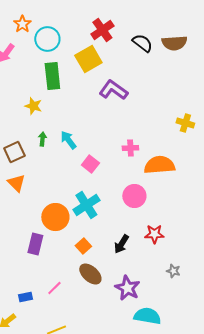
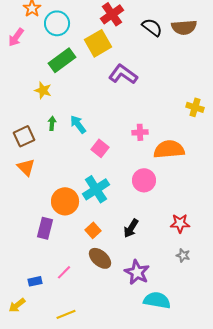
green rectangle: (52, 76) -> (62, 60), turned 60
red star: (154, 234) -> (180, 223), moved

